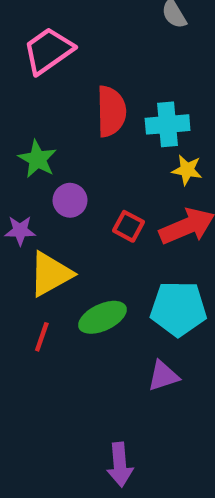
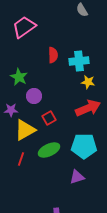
red semicircle: (111, 111) -> (53, 55), size x0.7
red square: (129, 226) -> (49, 118), moved, turned 32

